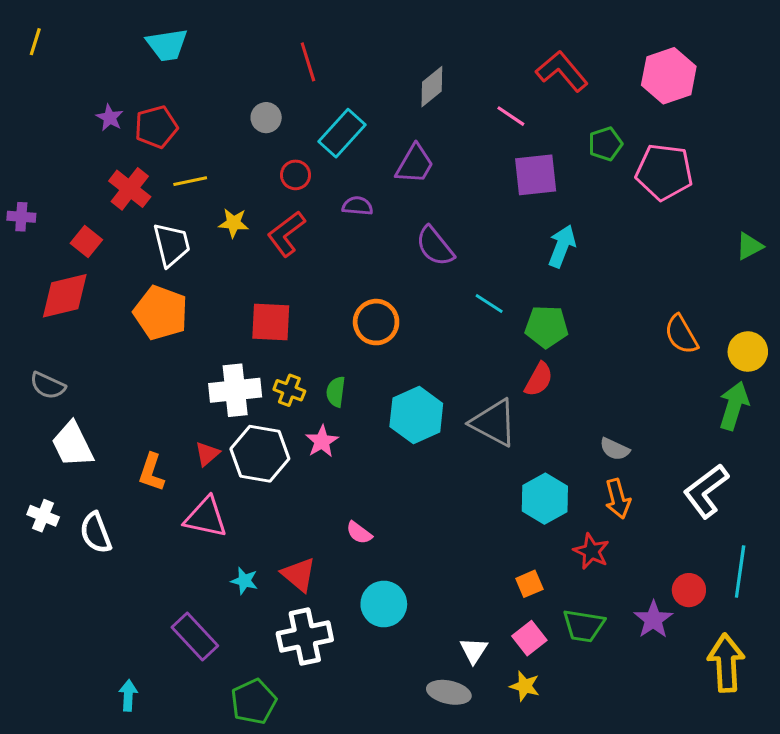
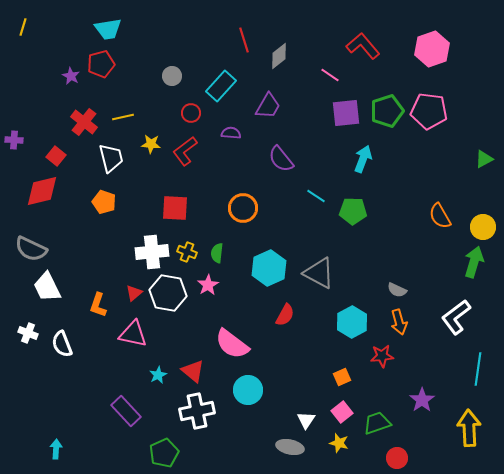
red line: (308, 62) -> (244, 40), moved
red pentagon: (156, 127) -> (101, 64), moved
green pentagon: (605, 144) -> (387, 111), moved, size x1.5
orange pentagon: (161, 313) -> (104, 202), size x0.7
red semicircle: (539, 379) -> (285, 315), moved
gray semicircle: (48, 386) -> (31, 249), size x1.4
pink semicircle: (359, 533) -> (232, 344), size x2.0
red star: (591, 551) -> (382, 356), turned -30
cyan star: (244, 581) -> (158, 375), turned 30
red circle: (689, 590) -> (397, 458), moved
green trapezoid: (584, 626) -> (377, 423), moved, turned 152
cyan arrow: (128, 695) -> (56, 449), moved

